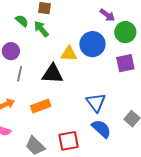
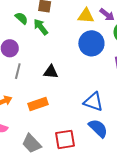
yellow triangle: (69, 54) -> (86, 16), moved
black triangle: (53, 74) -> (51, 72), size x0.7
blue triangle: (96, 102) -> (93, 102), turned -35

